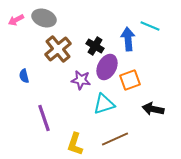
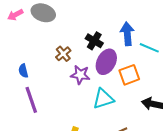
cyan line: (150, 26) -> (149, 48), moved
brown cross: (58, 49) -> (63, 54), moved, size x0.6
purple line: (44, 118) -> (31, 100), moved

